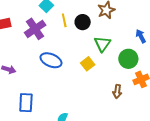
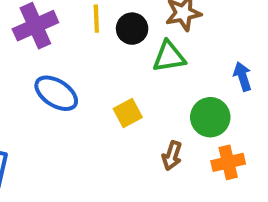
green triangle: (102, 44) -> (169, 57), moved, turned 36
brown arrow: (117, 91) -> (172, 156), moved

